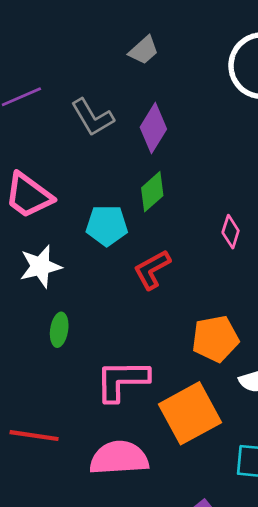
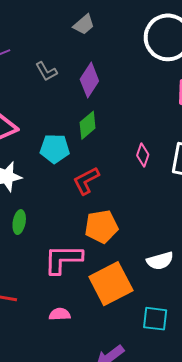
gray L-shape: (92, 117) -> (46, 71), size x0.7
orange pentagon: (215, 339) -> (101, 227), moved
pink semicircle: (119, 458) -> (60, 314), size x0.5

